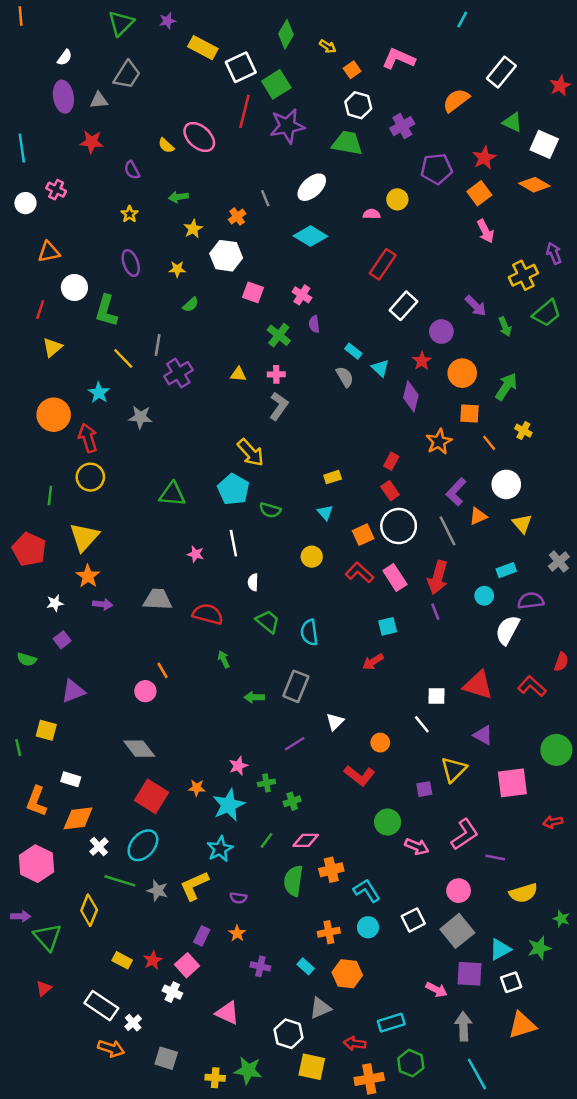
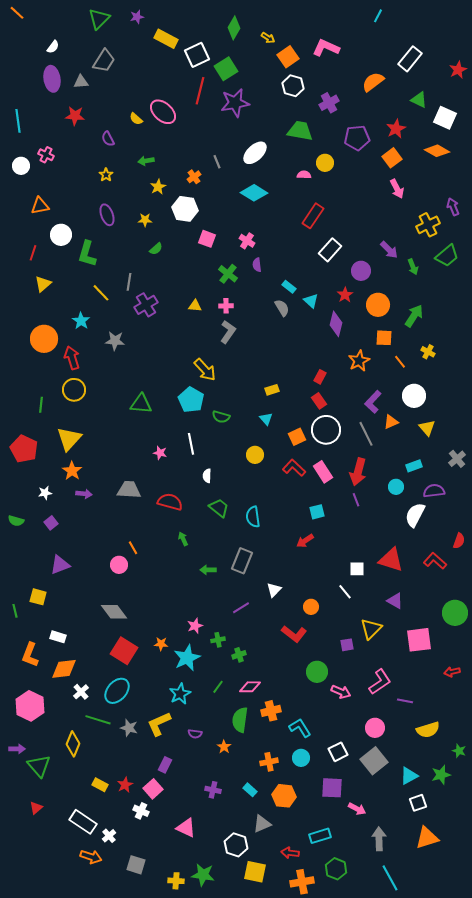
orange line: (21, 16) -> (17, 13), turned -42
orange square: (352, 70) -> (288, 57), size x1.5
green trapezoid: (347, 143) -> (300, 131), moved
green semicircle: (27, 659) -> (16, 521), moved
orange star: (237, 933) -> (224, 747), moved
purple square: (470, 974) -> (332, 788), moved

